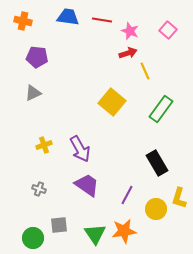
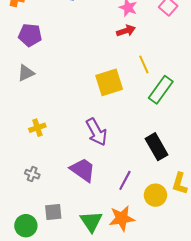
yellow line: (145, 71) -> (144, 64), moved
yellow square: (112, 102) -> (109, 82), turned 32
purple arrow: (80, 149) -> (96, 132), moved

